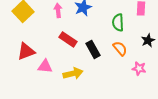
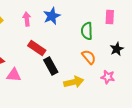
black rectangle: (93, 49) -> (51, 66), moved
yellow arrow: (73, 73) -> (74, 82), moved

